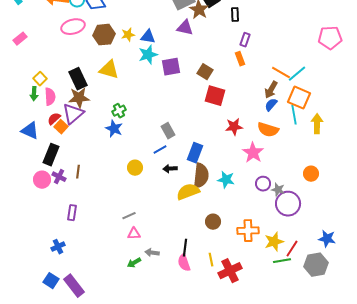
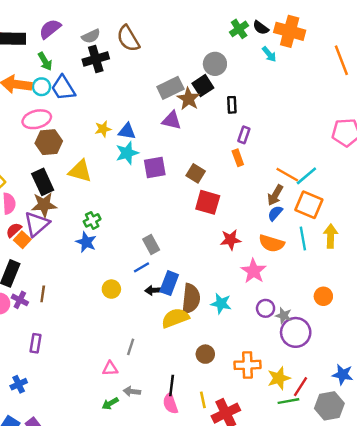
brown hexagon: (104, 35) -> (49, 142), moved
cyan line: (294, 115) -> (303, 238), moved
blue rectangle: (195, 153) -> (169, 283), moved
gray line: (129, 216) -> (131, 347), moved, turned -48

